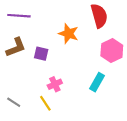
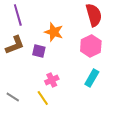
purple line: (19, 16) -> (18, 15), turned 70
orange star: (69, 34) -> (54, 32), moved
pink hexagon: (112, 50) -> (91, 46), moved

